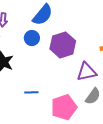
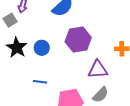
blue circle: (32, 38) -> (42, 48), moved

